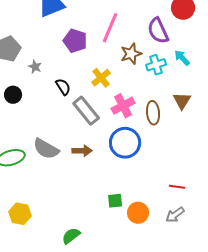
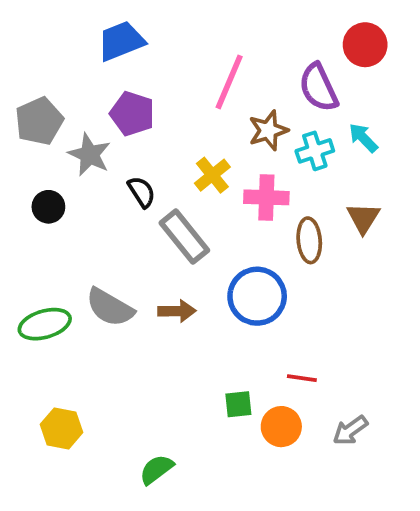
purple pentagon: (75, 41) -> (132, 114), moved
gray star: (35, 67) -> (89, 155), size x1.6
pink cross: (123, 106) -> (266, 197), moved, turned 30
red line: (177, 187) -> (302, 378), moved

